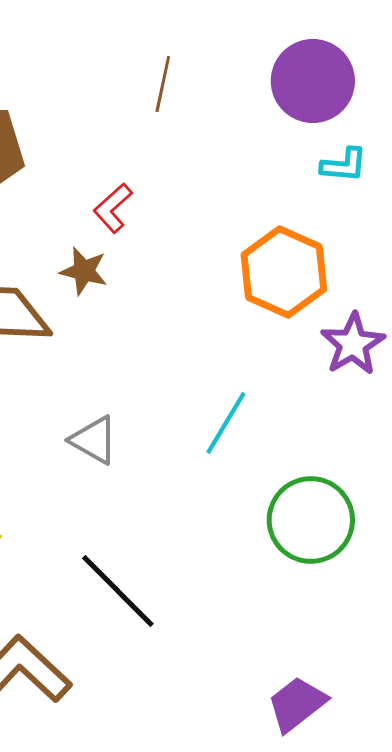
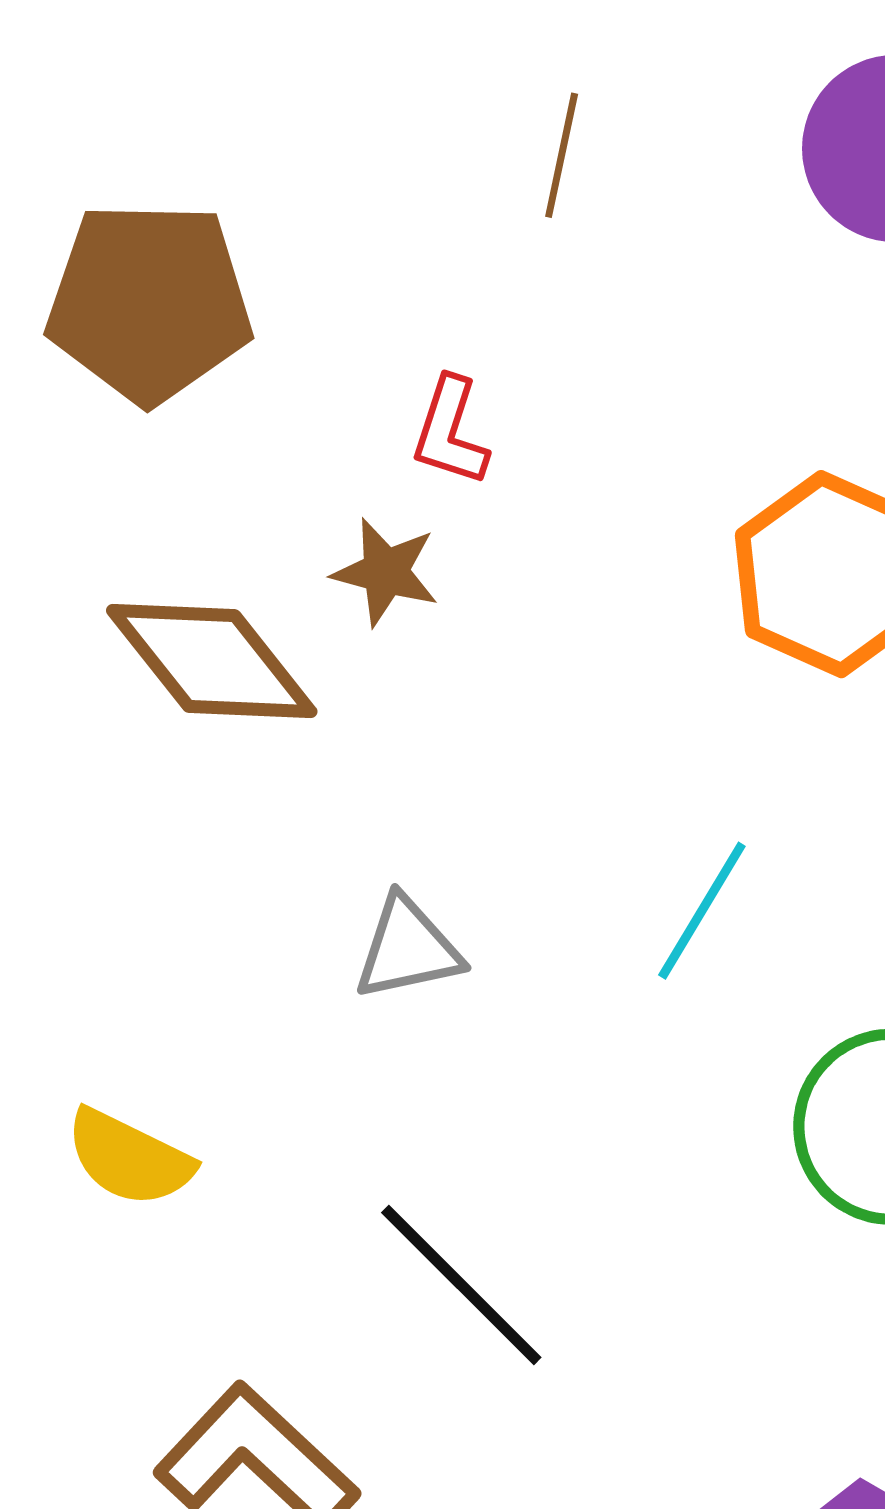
red L-shape: (113, 208) -> (450, 432), turned -30
gray triangle: (94, 440) -> (408, 949), turned -42

